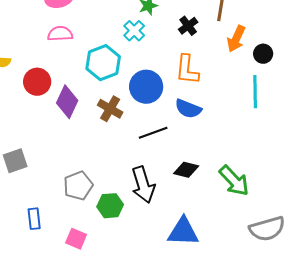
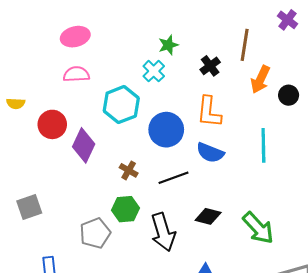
cyan line: (255, 92) -> (263, 145), moved
brown cross: (110, 109) -> (129, 170), moved, size x0.7
green hexagon: (110, 206) -> (125, 209), moved

